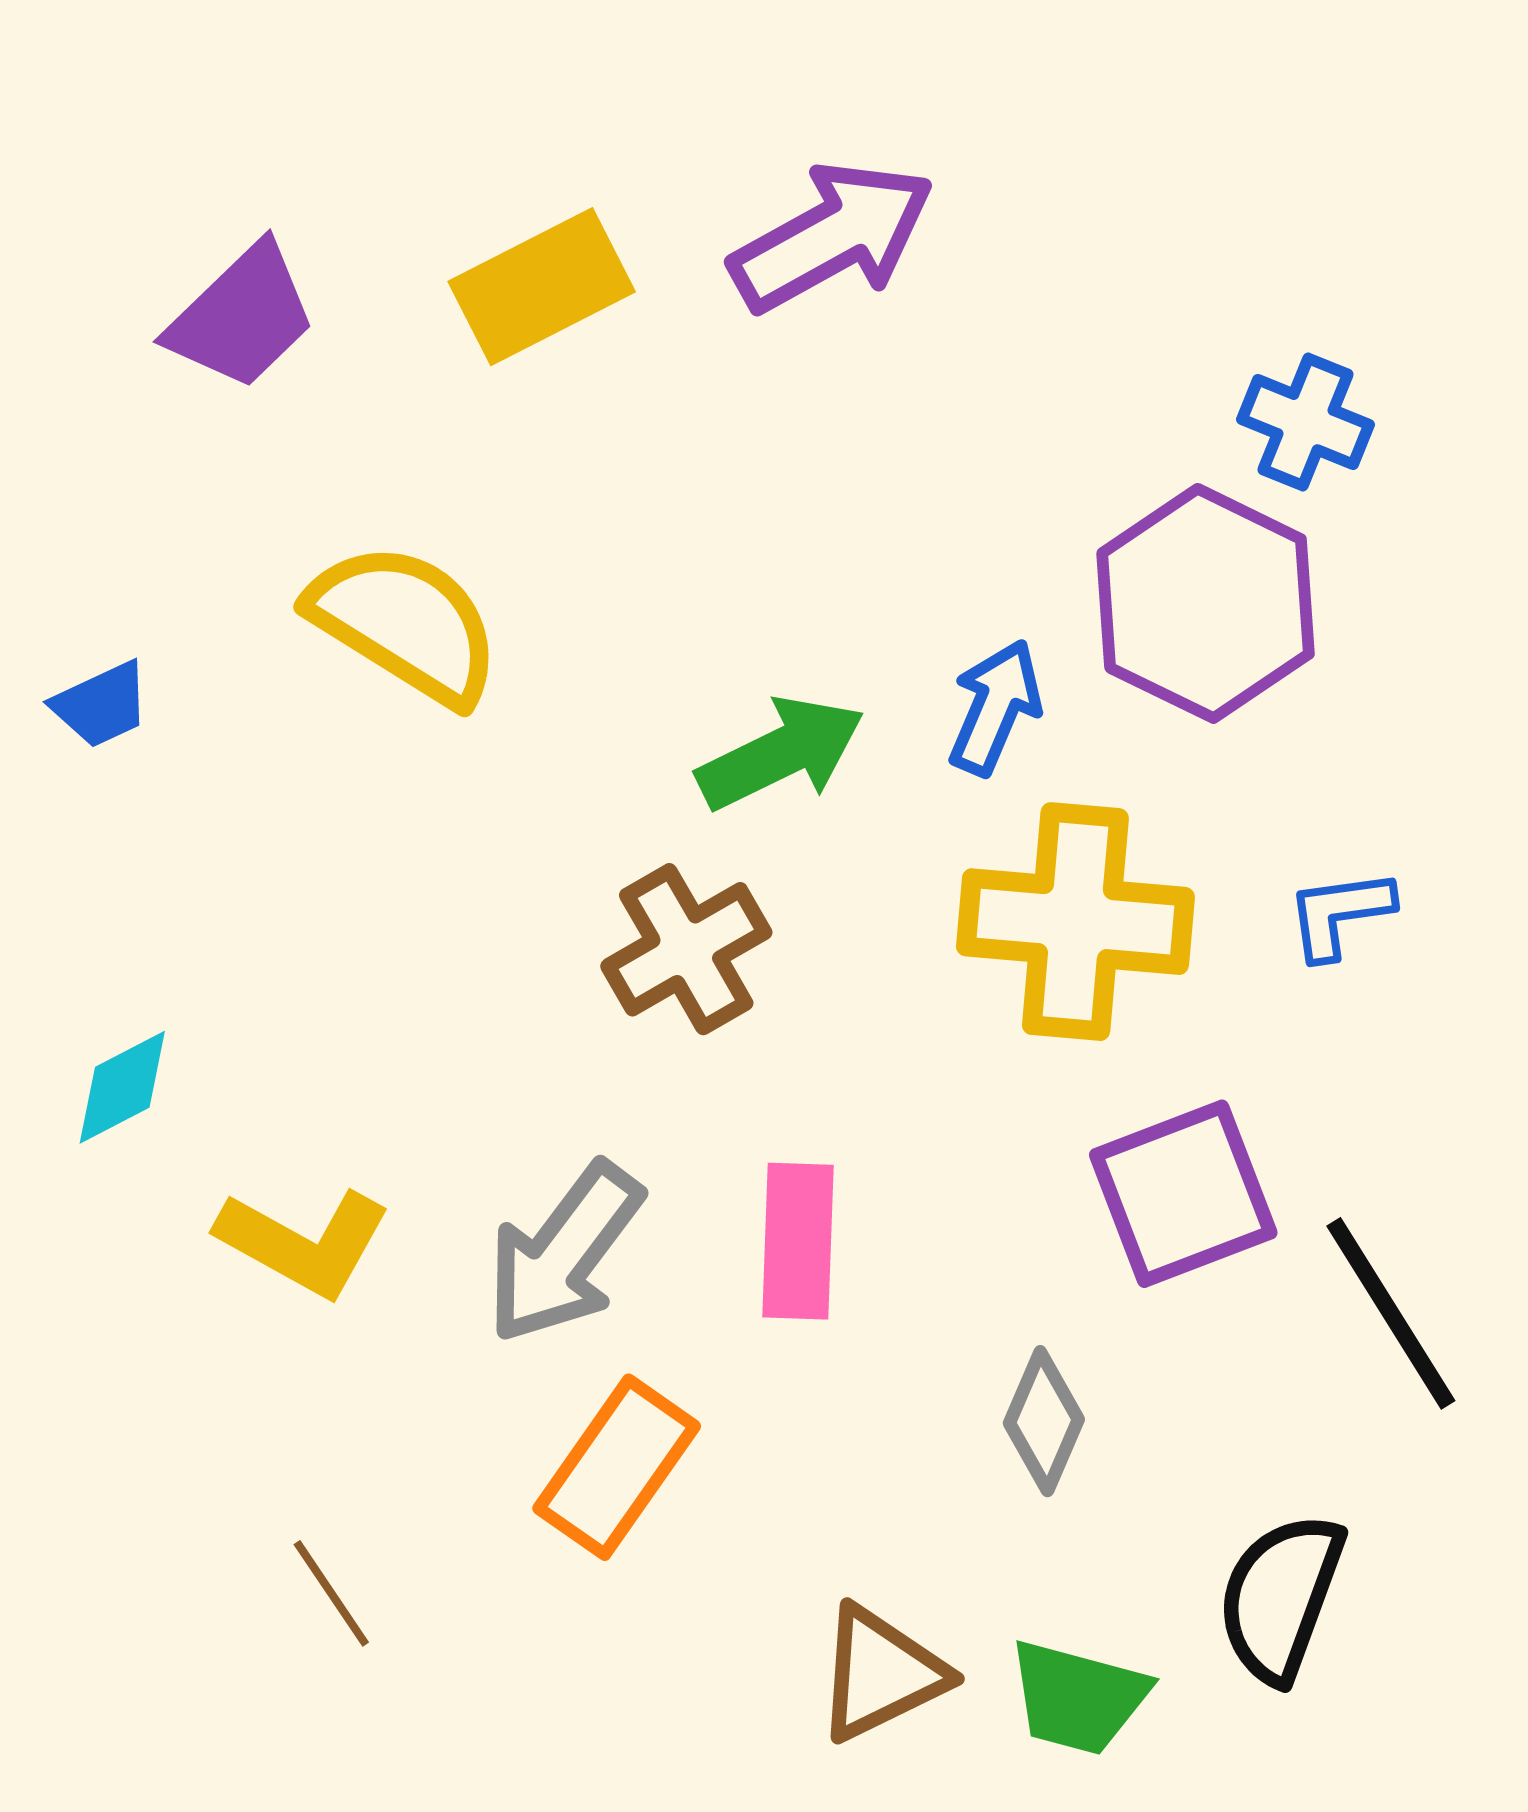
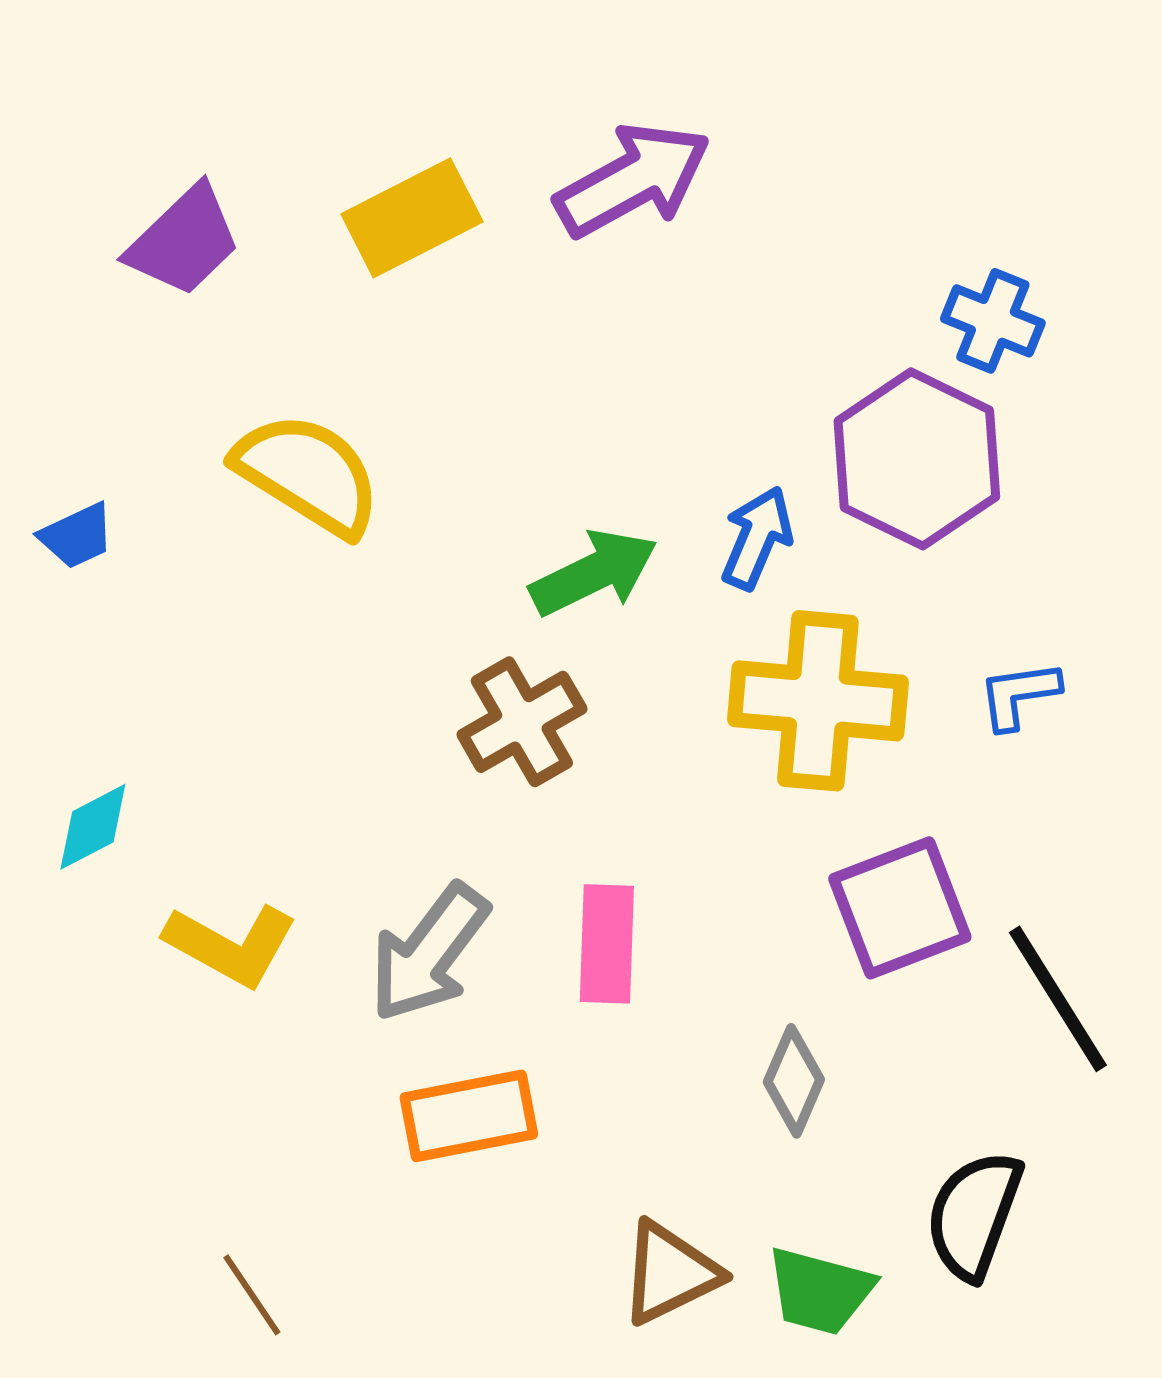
orange rectangle: (617, 1467) -> (469, 1116), turned 44
brown line: (331, 1593) -> (252, 1295), moved

